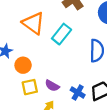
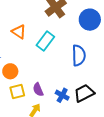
orange triangle: (33, 23) -> (19, 32), size x0.7
purple semicircle: (52, 86) -> (38, 90), turned 40

